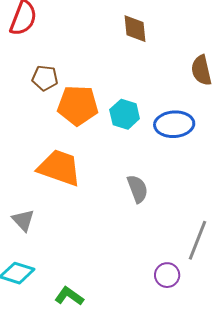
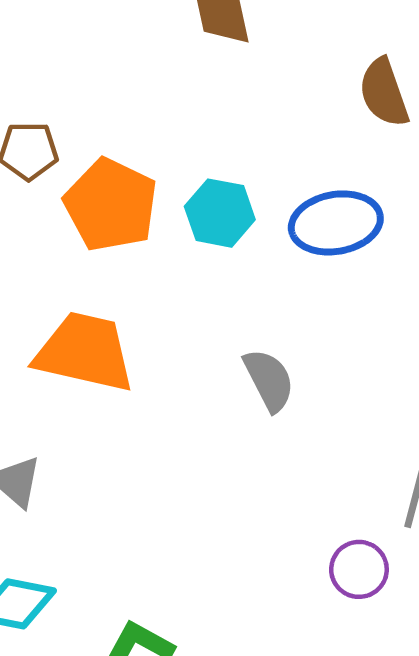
orange pentagon: (78, 105) -> (111, 205), turned 30

